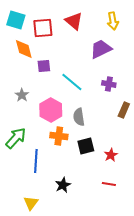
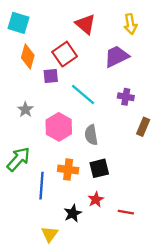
red square: (43, 28) -> (65, 54), moved, turned -30
orange diamond: (24, 49) -> (28, 56), turned 30
orange cross: (59, 136) -> (68, 170), moved
red star: (111, 155) -> (96, 200), moved
yellow triangle: (31, 203) -> (50, 234), moved

